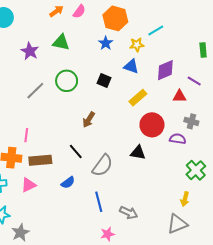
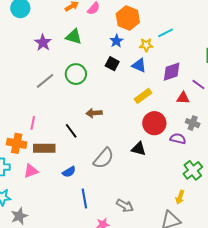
black square: (104, 80) -> (112, 64), moved
brown arrow: (89, 120) -> (94, 113), turned 49
black line: (76, 152) -> (71, 131), moved
blue line: (99, 202) -> (84, 199), moved

